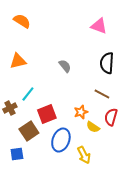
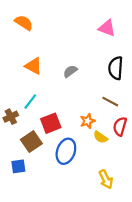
orange triangle: (18, 61) -> (34, 66), moved, turned 42
gray semicircle: (65, 66) -> (70, 71), turned -88
yellow arrow: (84, 155) -> (106, 179), moved

